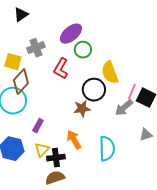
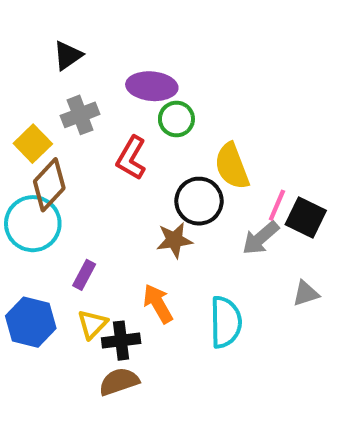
black triangle: (21, 15) -> (68, 55), moved
purple ellipse: (71, 34) -> (152, 86), turned 45
yellow square: (13, 62) -> (33, 144), turned 30

